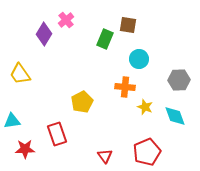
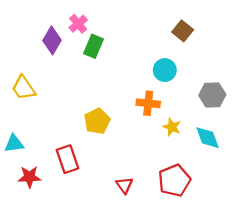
brown square: (128, 25) -> (183, 31), moved, turned 30
green rectangle: (105, 39) -> (94, 46), moved

